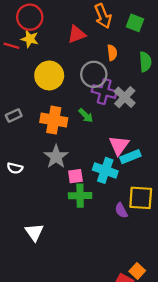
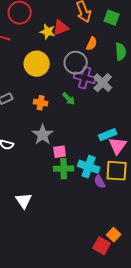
yellow star: (30, 39) -> (48, 32), moved
orange semicircle: (112, 53) -> (92, 44), turned 32
orange cross: (54, 120) -> (41, 103), size x0.6
pink triangle: (119, 145) -> (118, 146), moved
cyan cross: (105, 170) -> (89, 167), moved

